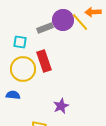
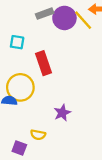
gray rectangle: (45, 28) -> (45, 14), moved
yellow circle: (23, 69) -> (20, 87), moved

